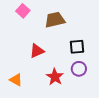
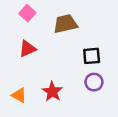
red triangle: (37, 51) -> (27, 49), moved
red star: (55, 77) -> (52, 92), moved

